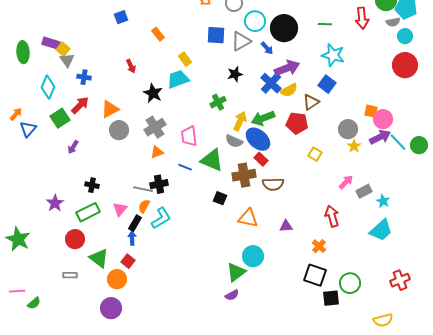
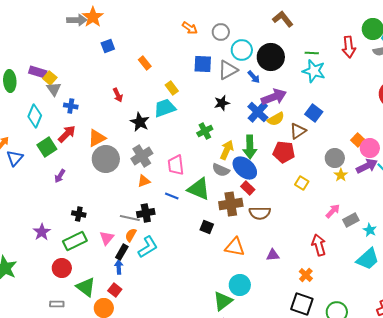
cyan star: (333, 55) -> (314, 71), moved
orange square: (371, 111) -> (358, 140), turned 32
green arrow: (263, 118) -> (250, 147), turned -70
gray circle: (119, 130) -> (106, 159), size x1.4

